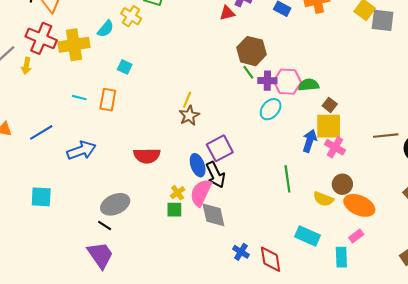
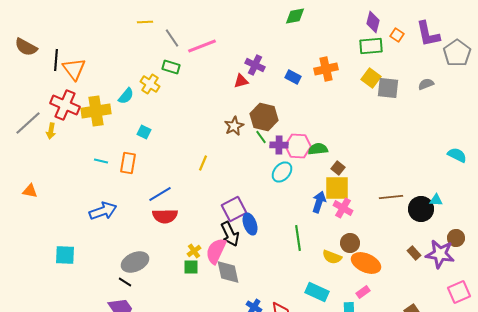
brown star: (189, 116) -> (234, 126), moved
blue line: (41, 132) -> (160, 194), moved
blue ellipse: (198, 165) -> (250, 224), moved

